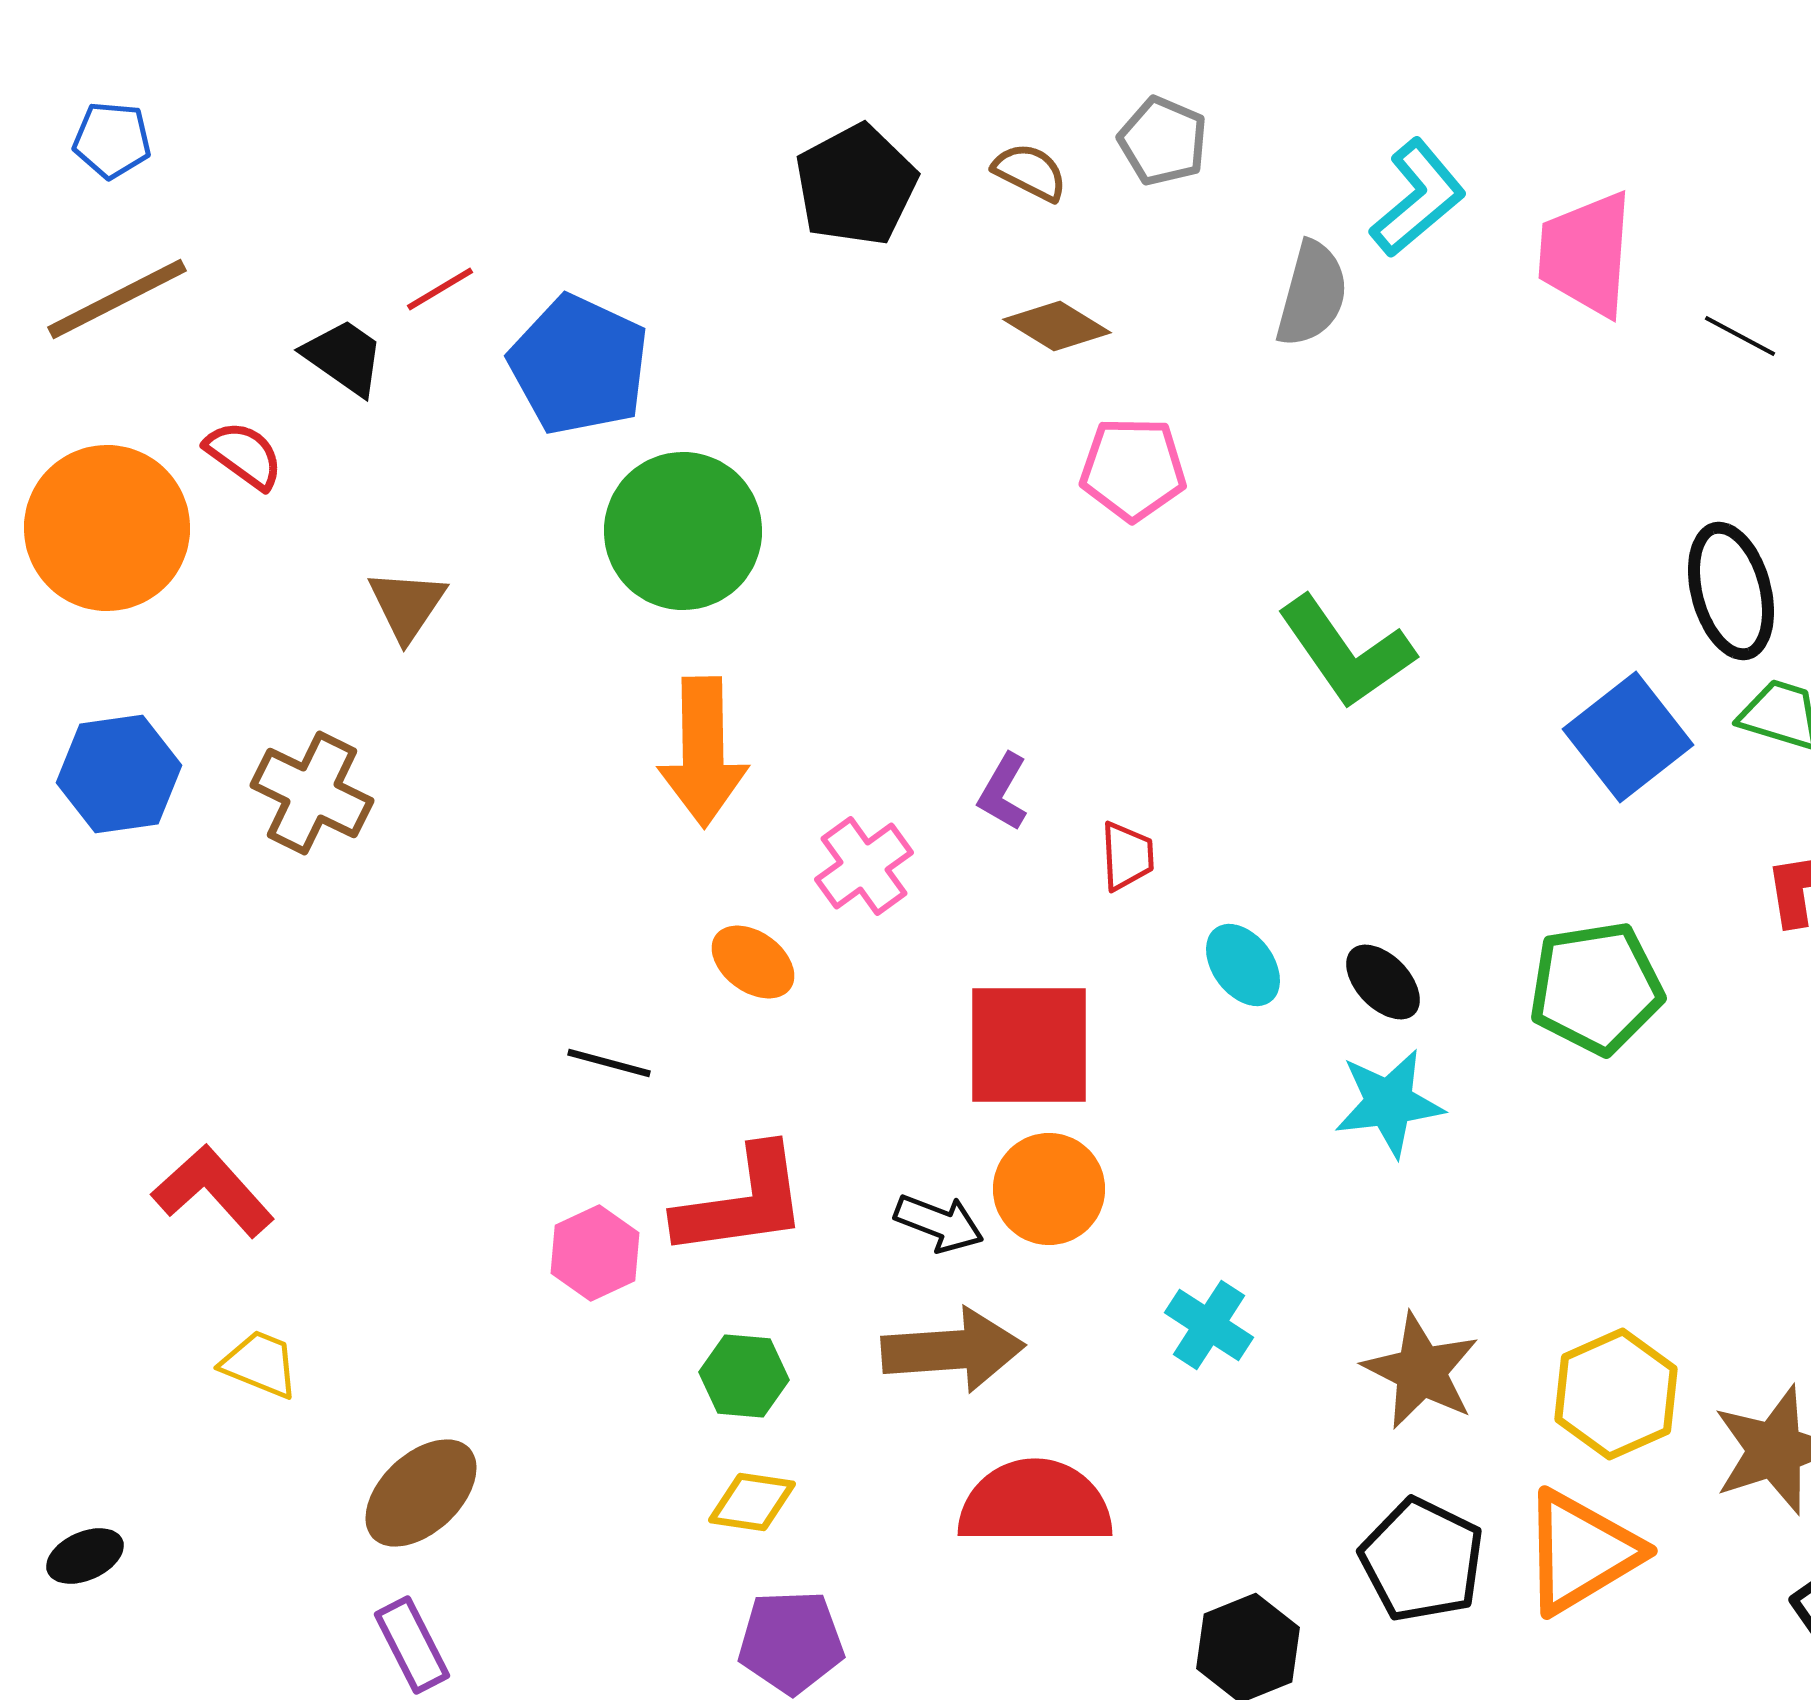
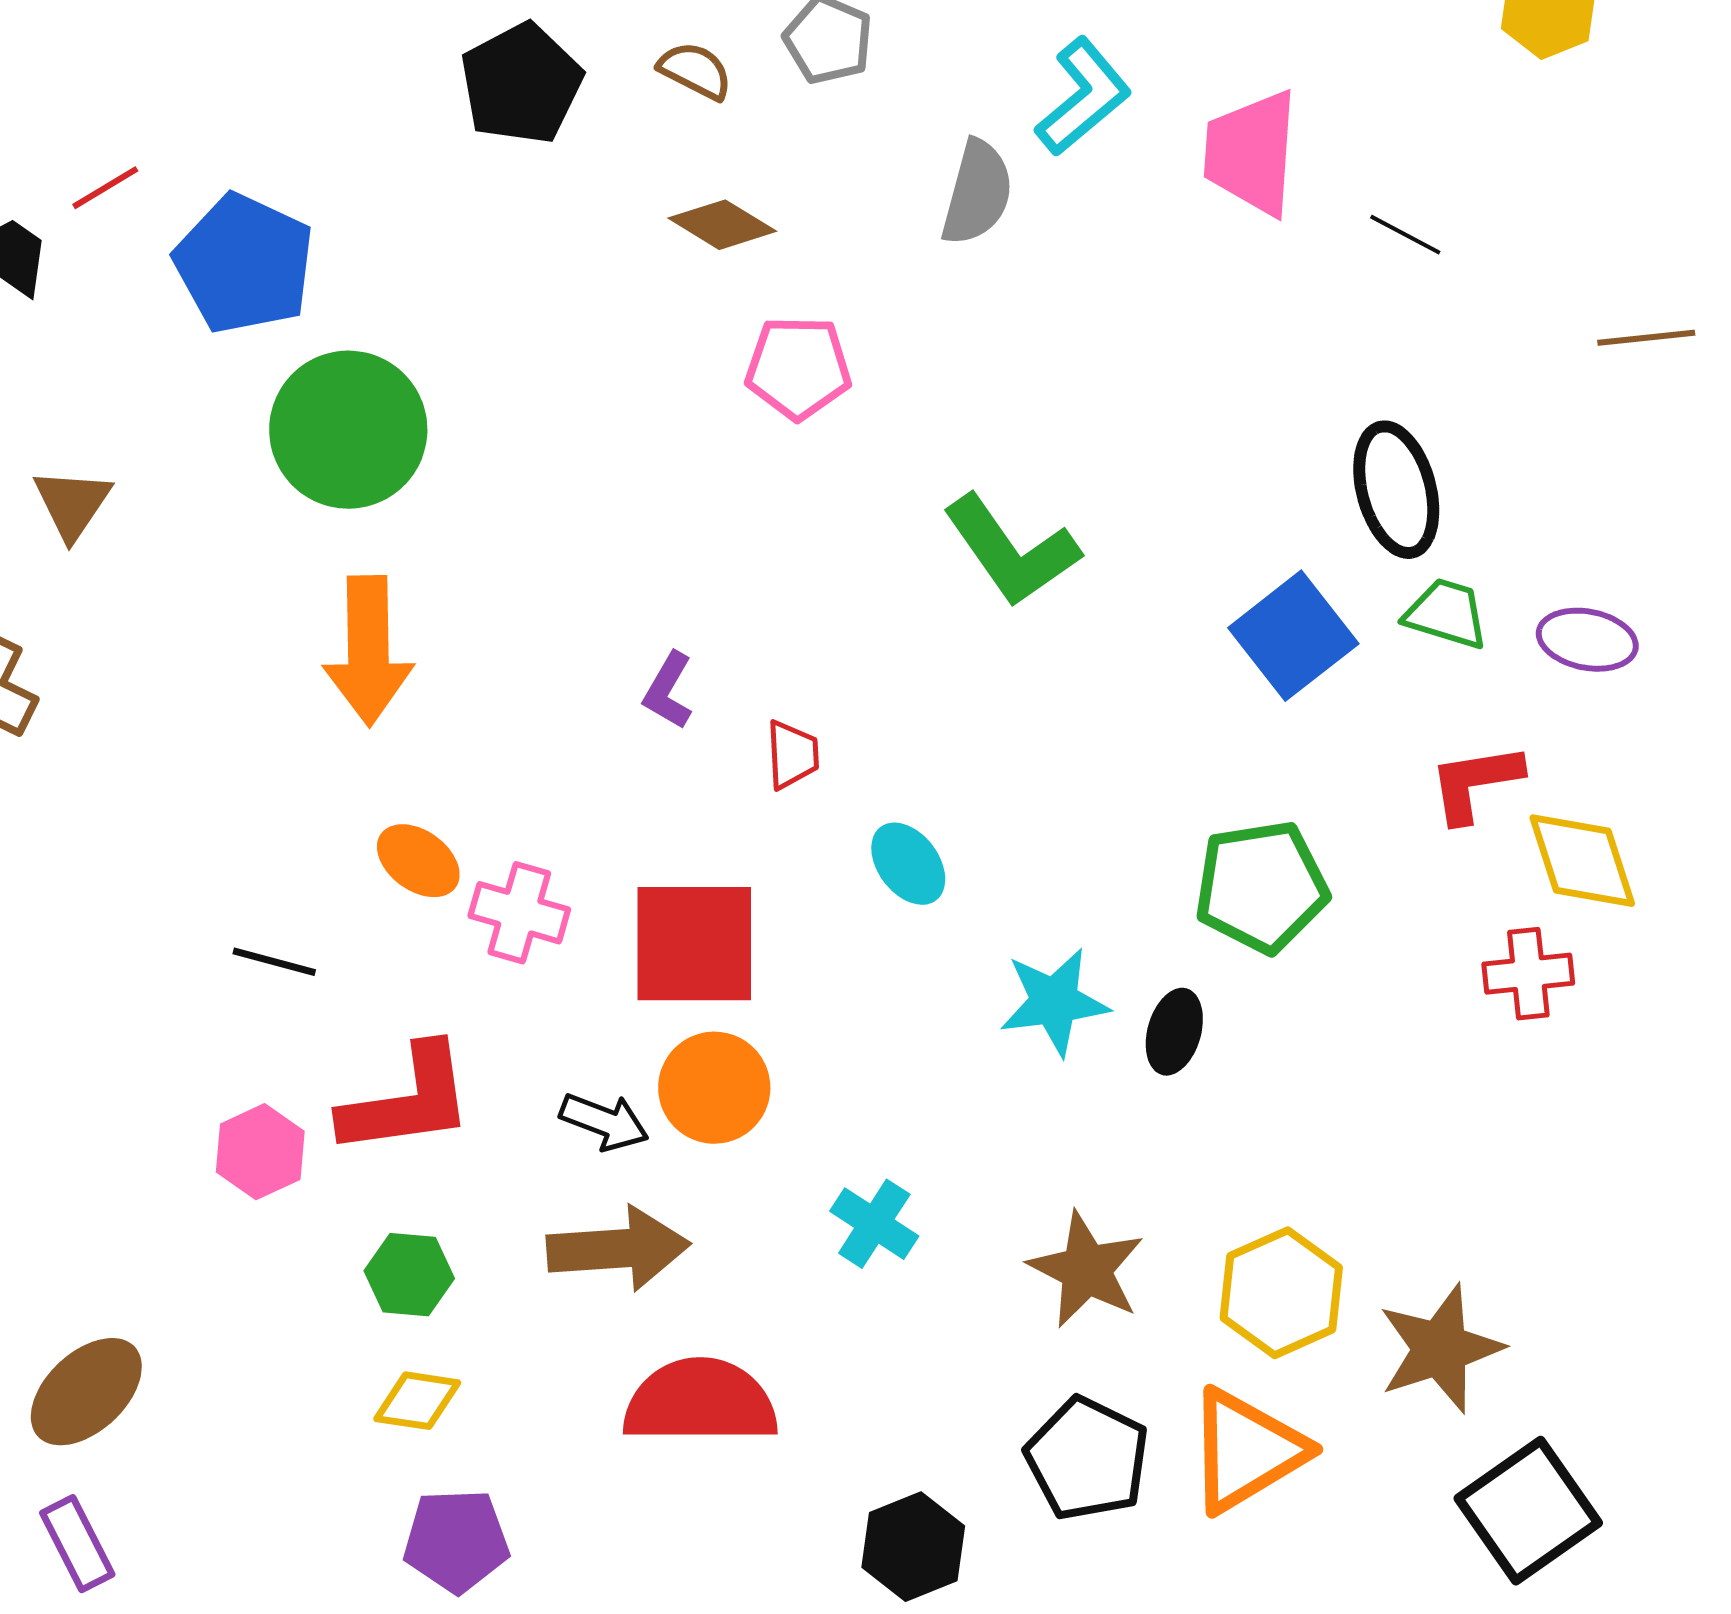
pink cross: (864, 866) -> (519, 913), moved, turned -38
black ellipse: (1383, 982) -> (1174, 1032), moved, turned 60

